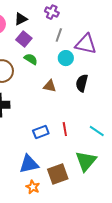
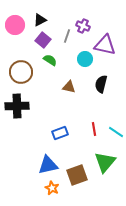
purple cross: (52, 12) -> (83, 26), moved
gray line: (59, 35) -> (67, 36), moved
red line: (65, 129) -> (94, 129), moved

